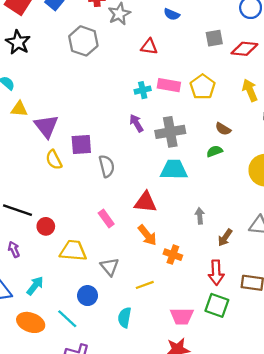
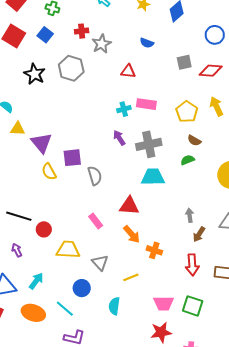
black star: (18, 42) -> (35, 74), moved
yellow pentagon: (203, 87) -> (187, 112), moved
gray arrow: (200, 216) -> (190, 215), moved
green square: (217, 305) -> (193, 306), moved

